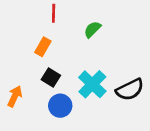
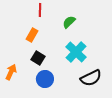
cyan cross: (92, 84) -> (76, 52), moved
black semicircle: (130, 90) -> (91, 78), moved

